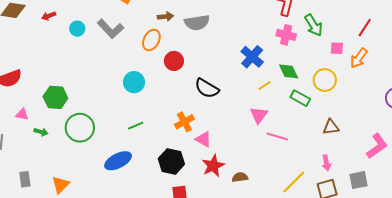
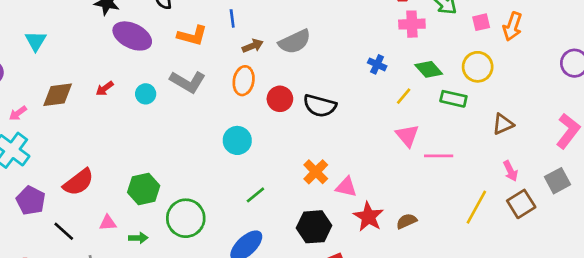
blue cross: (252, 57) -> (377, 64), size x0.6
black semicircle: (207, 88) -> (320, 106), moved

